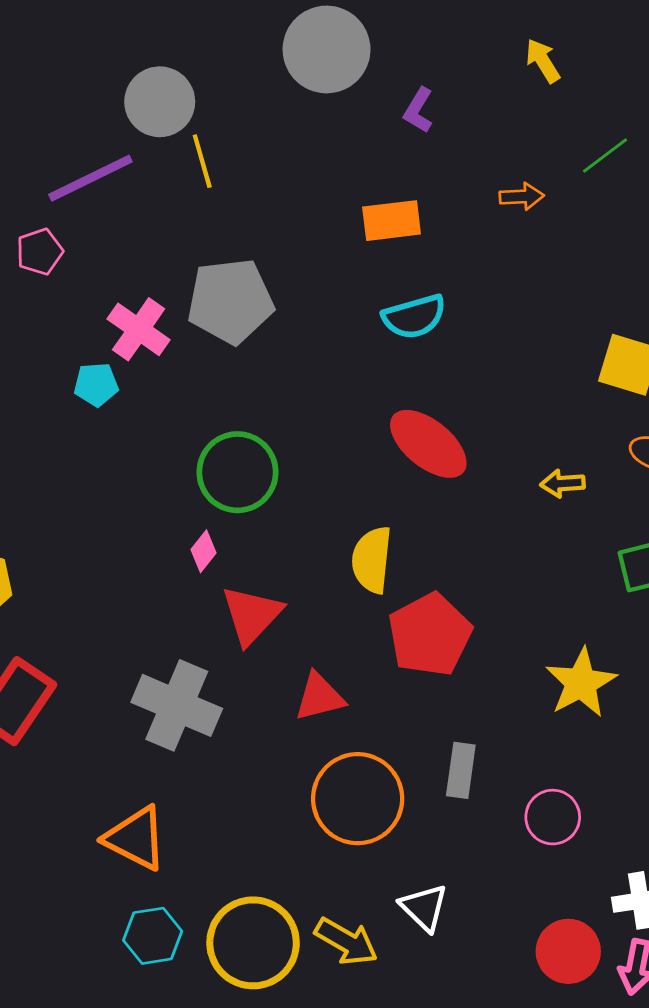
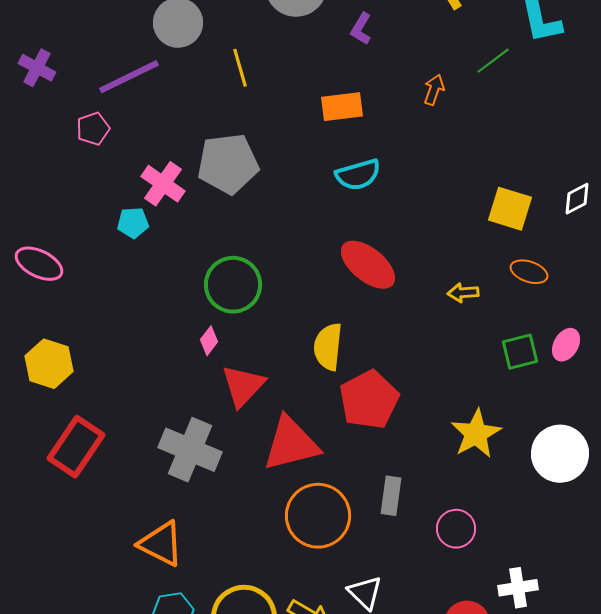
yellow line: (202, 161) -> (240, 68), moved
orange arrow: (522, 196) -> (434, 90), turned -68
red triangle: (319, 697) -> (291, 444), size x1.6

